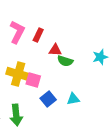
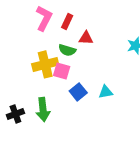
green semicircle: (65, 61) -> (67, 50), moved
yellow cross: (18, 74) -> (45, 64), turned -30

